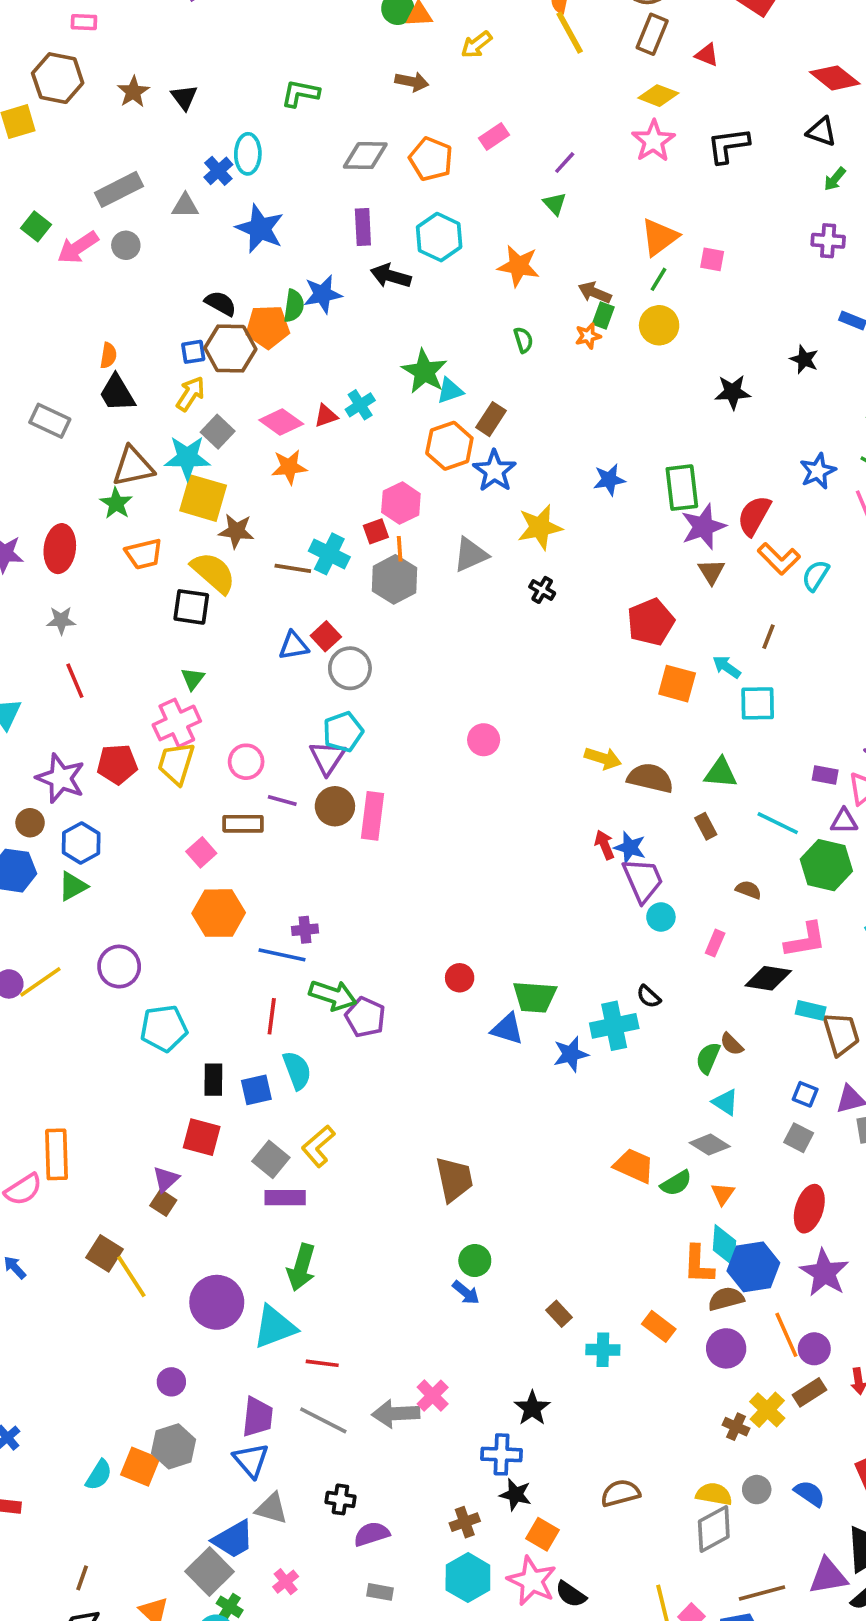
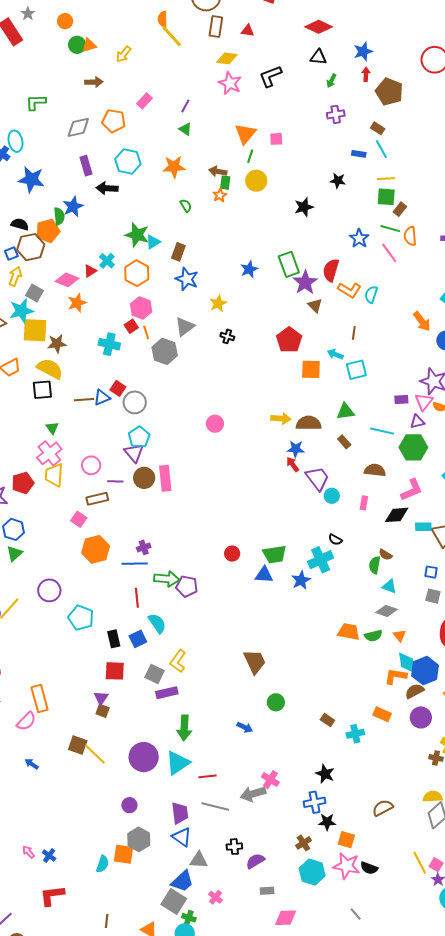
orange hexagon: (449, 446) -> (137, 273), moved
yellow star: (540, 527) -> (218, 303), size x0.7
brown line: (293, 568) -> (84, 400), moved
gray hexagon: (394, 579) -> (165, 351), moved
blue star: (630, 847) -> (296, 449), moved
brown semicircle: (748, 890) -> (375, 470), size x1.5
cyan pentagon: (164, 1028) -> (81, 618), turned -30
green semicircle: (676, 1183) -> (373, 636), turned 30
orange L-shape: (698, 1265) -> (396, 676), turned 110
blue arrow: (466, 1293) -> (245, 727), moved

